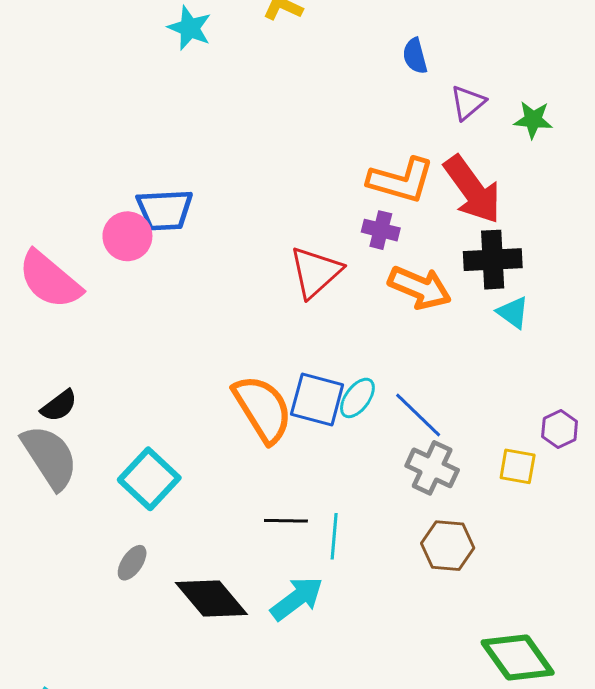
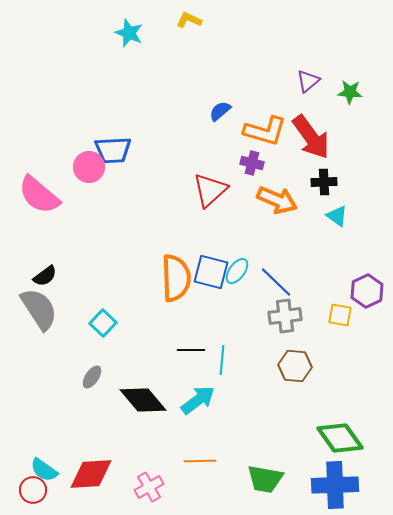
blue semicircle: (415, 56) -> (220, 111), moved, turned 65
black cross: (493, 260) -> (324, 182), size x0.7
orange semicircle: (263, 409) -> (176, 278), turned 30
purple hexagon: (560, 429) -> (367, 291), size x1.4
gray cross: (432, 468) -> (285, 316), turned -32
cyan square: (149, 479) -> (103, 323), size x0.7

